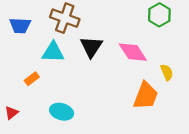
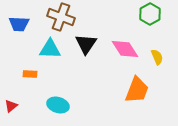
yellow semicircle: (167, 72) -> (157, 57), moved
orange rectangle: (32, 79) -> (30, 74), turned 40

